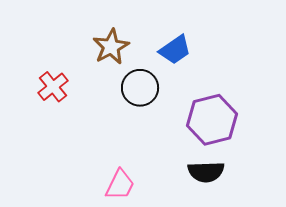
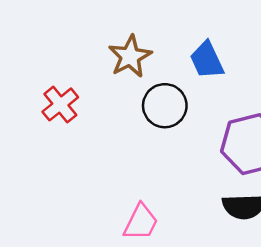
blue trapezoid: (175, 50) -> (207, 60), turned 100

